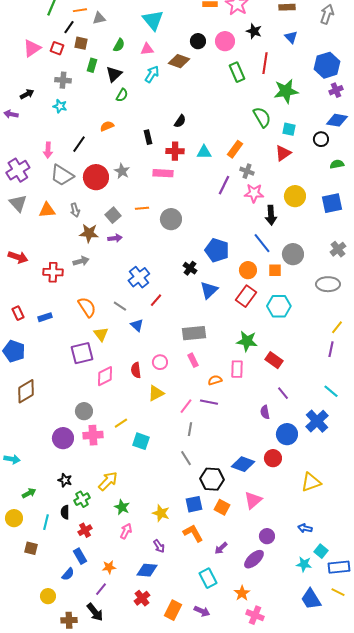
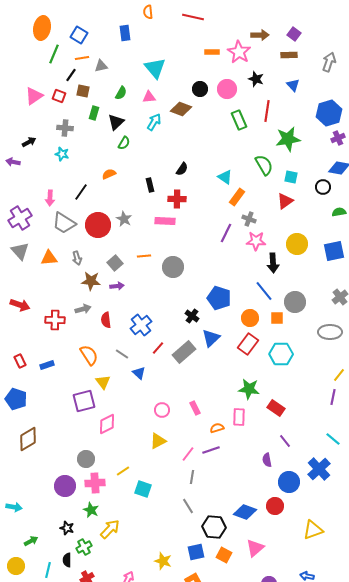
cyan triangle: (204, 152) -> (225, 177), moved, turned 35
gray rectangle: (194, 333) -> (184, 352), moved, turned -35
red semicircle: (136, 370) -> (106, 320), moved
purple line: (209, 402) -> (211, 450), turned -30
green star: (122, 507) -> (91, 510), moved

